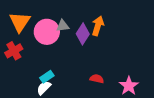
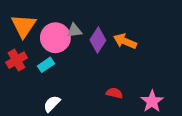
orange arrow: (98, 26) -> (125, 41), moved, turned -84
cyan rectangle: (47, 77) -> (46, 65), moved

